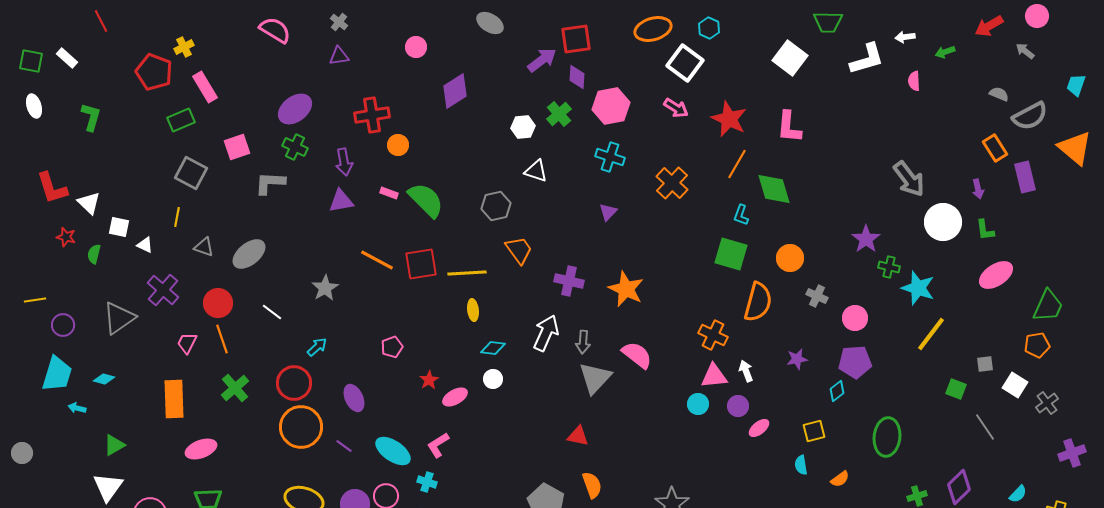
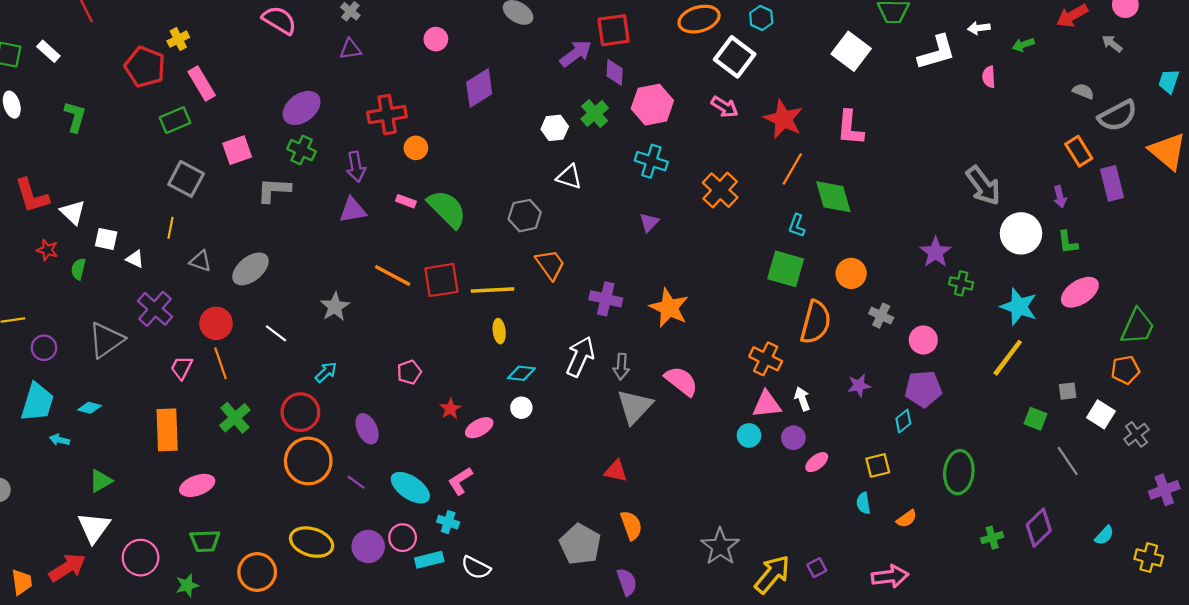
cyan star: (918, 288) -> (1019, 307), moved

